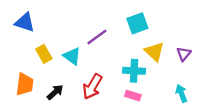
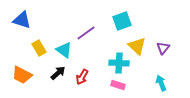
orange trapezoid: (25, 84) -> (22, 75), turned 110
red arrow: (92, 87) -> (82, 77), size x0.7
black arrow: (55, 92) -> (58, 73), moved

